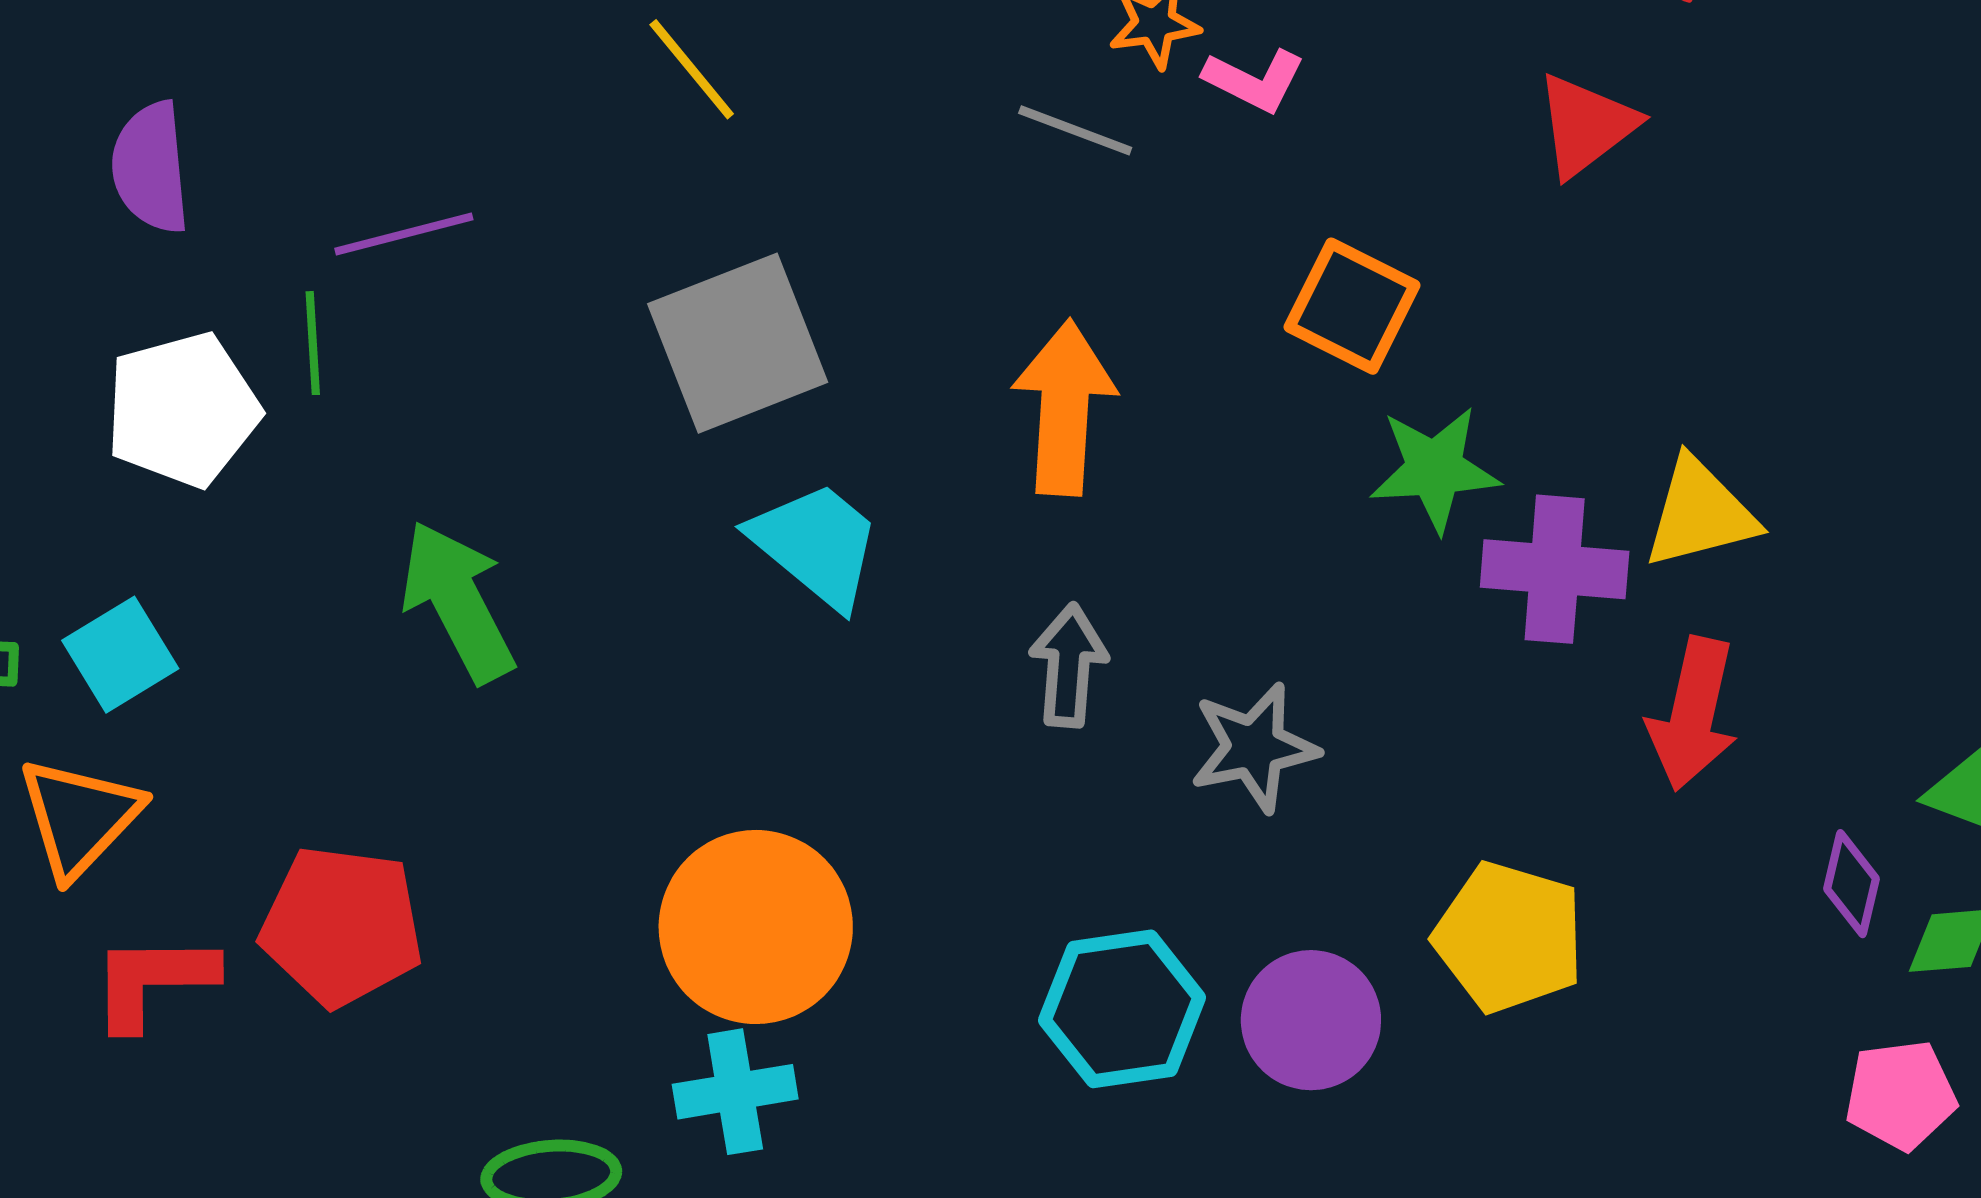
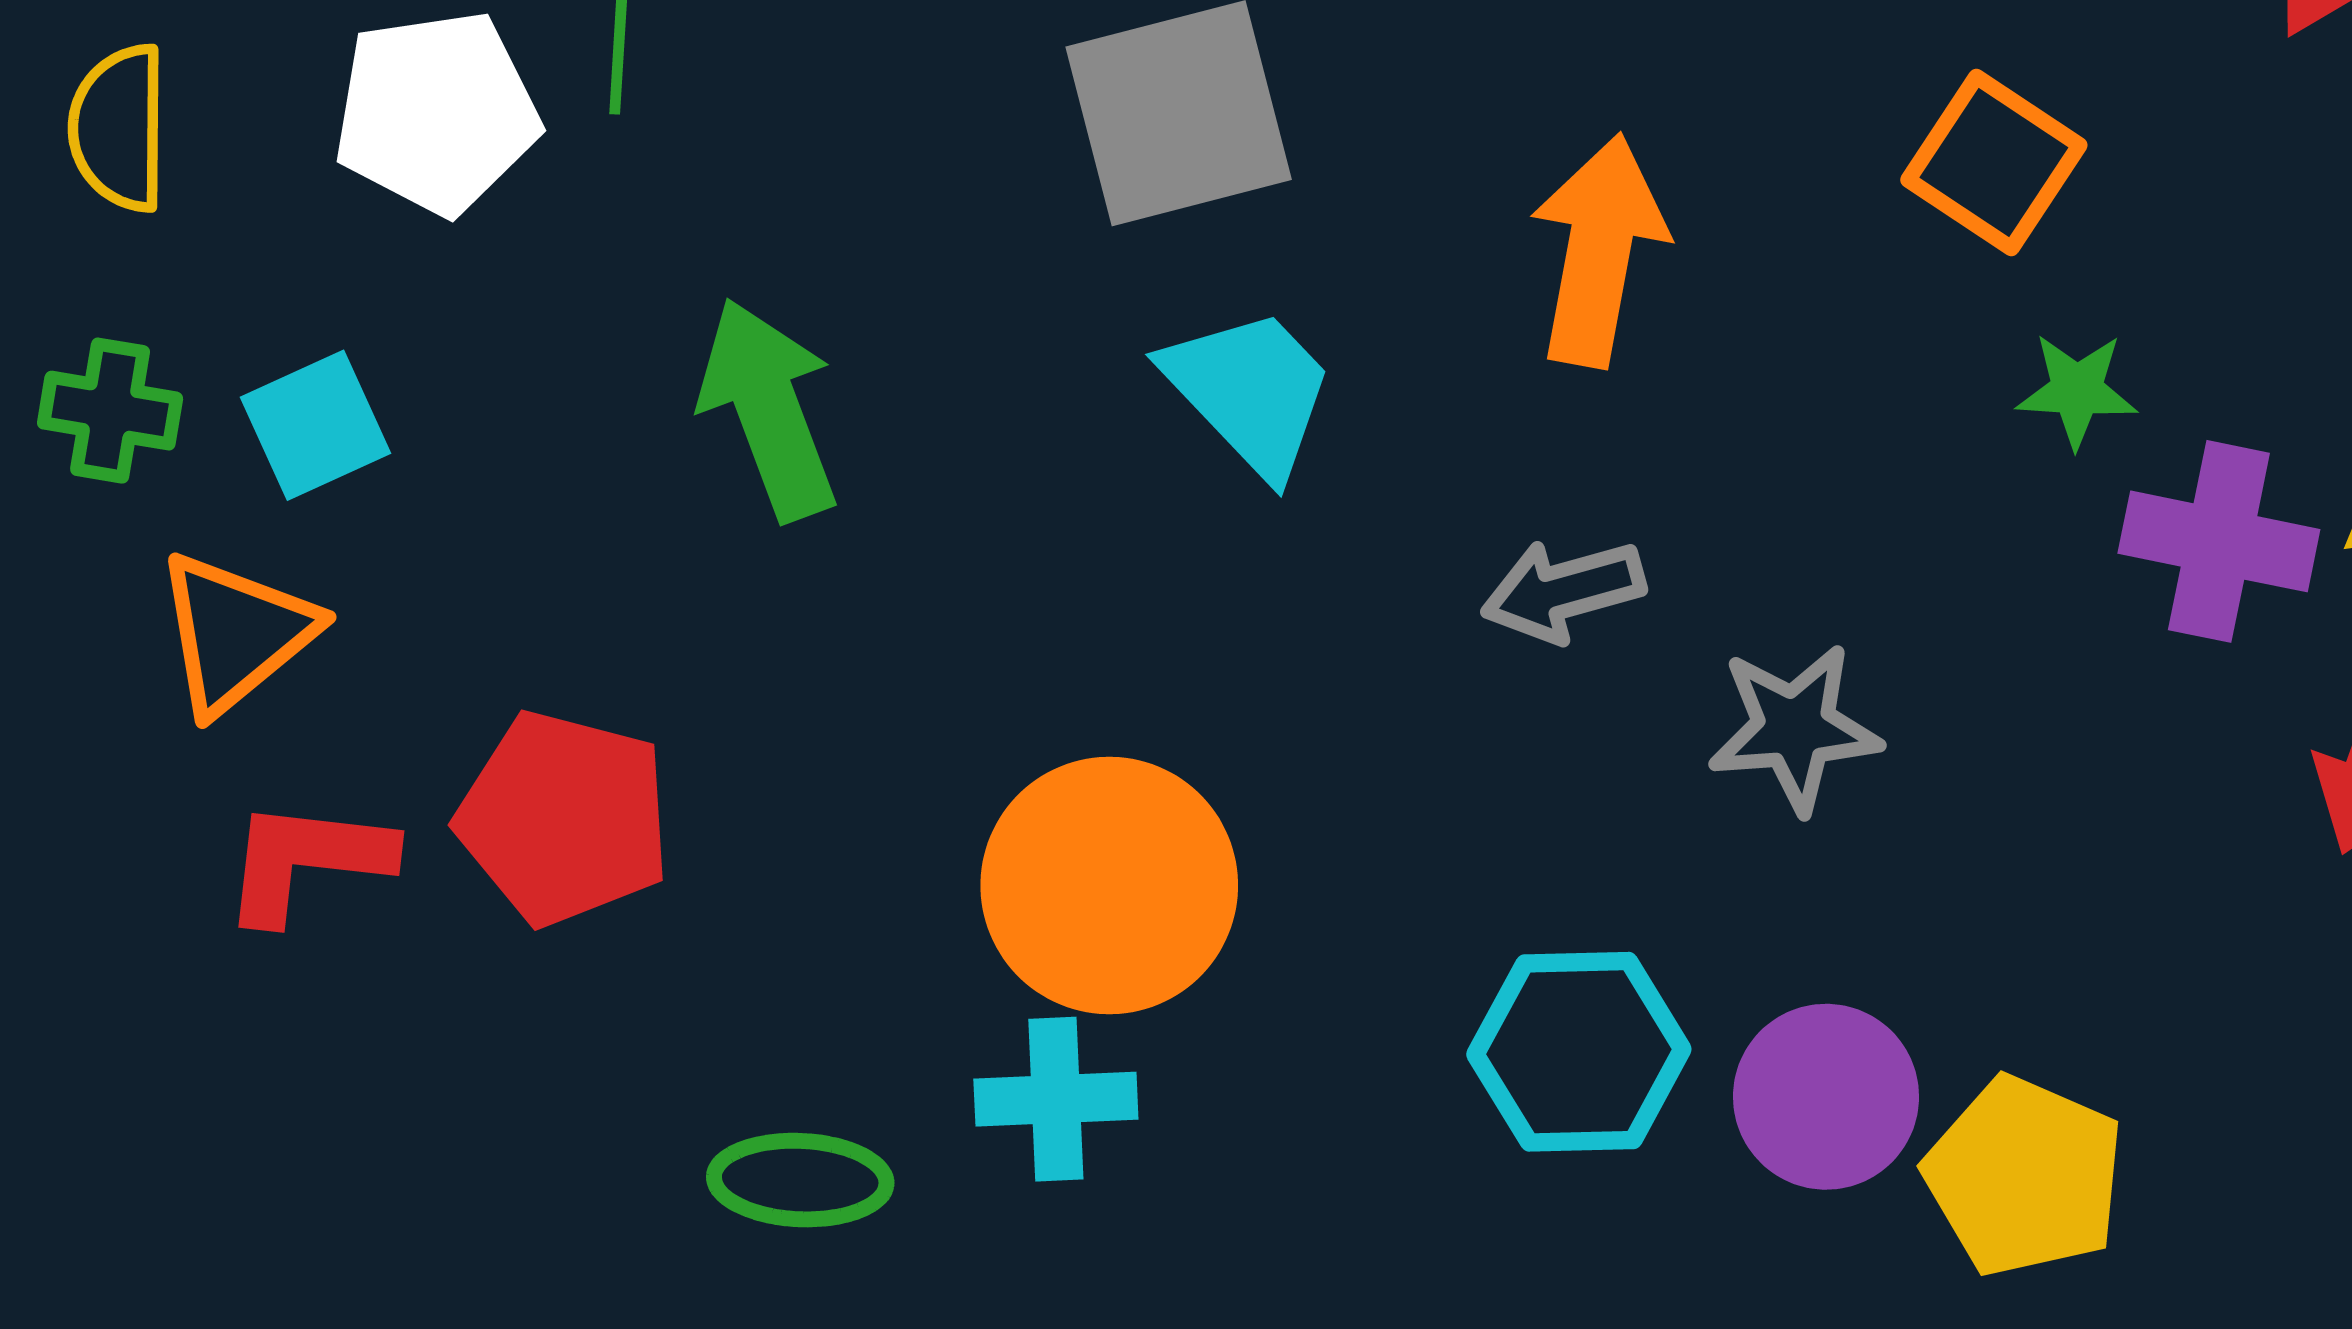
green star: (1435, 469) -> (2077, 390), size x0.7
gray arrow: (1069, 665) -> (1563, 591), turned -117
yellow pentagon: (1509, 937) -> (2024, 1176), moved

